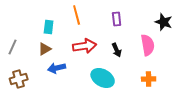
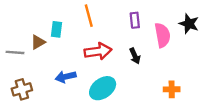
pink semicircle: (148, 45) -> (162, 35), moved
gray line: (13, 47) -> (15, 52), turned 70
brown triangle: (45, 49) -> (38, 42), moved
cyan ellipse: (103, 78) -> (103, 88), moved, turned -65

